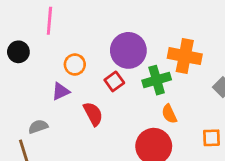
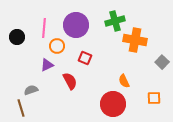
pink line: (49, 21) -> (44, 28), moved
purple circle: (128, 50) -> (76, 25), moved
green cross: (157, 80) -> (115, 21), moved
red square: (114, 81) -> (85, 58), turned -32

